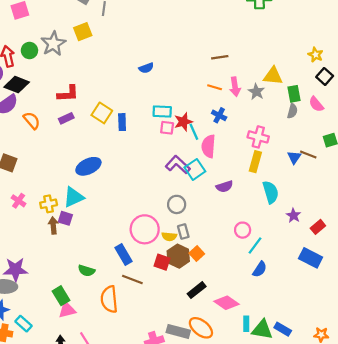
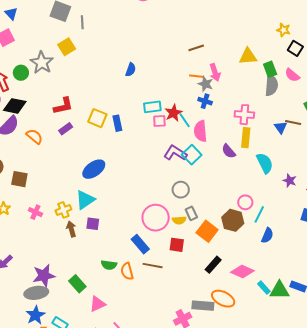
blue semicircle: (146, 68) -> (131, 70), turned -40
gray star: (256, 92) -> (206, 84), moved
gray semicircle: (292, 111) -> (271, 85), size x1.5
purple semicircle: (224, 186) -> (229, 151), moved, turned 77
purple square: (65, 218) -> (93, 224), moved
orange square: (197, 253) -> (207, 231), size x1.5
brown hexagon: (178, 256) -> (233, 220), moved
green rectangle: (61, 296) -> (77, 284), moved
orange semicircle: (109, 299) -> (127, 271), moved, size x0.7
cyan rectangle: (246, 324) -> (264, 288), turned -32

